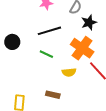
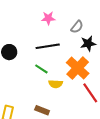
yellow semicircle: (69, 72) -> (56, 84), moved

